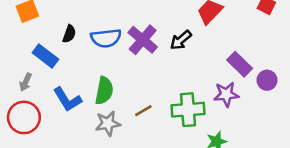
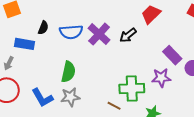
blue rectangle: (45, 56) -> (25, 44), turned -30
blue L-shape: (67, 99) -> (42, 98), moved
brown line: (143, 111) -> (114, 106), moved, turned 56

